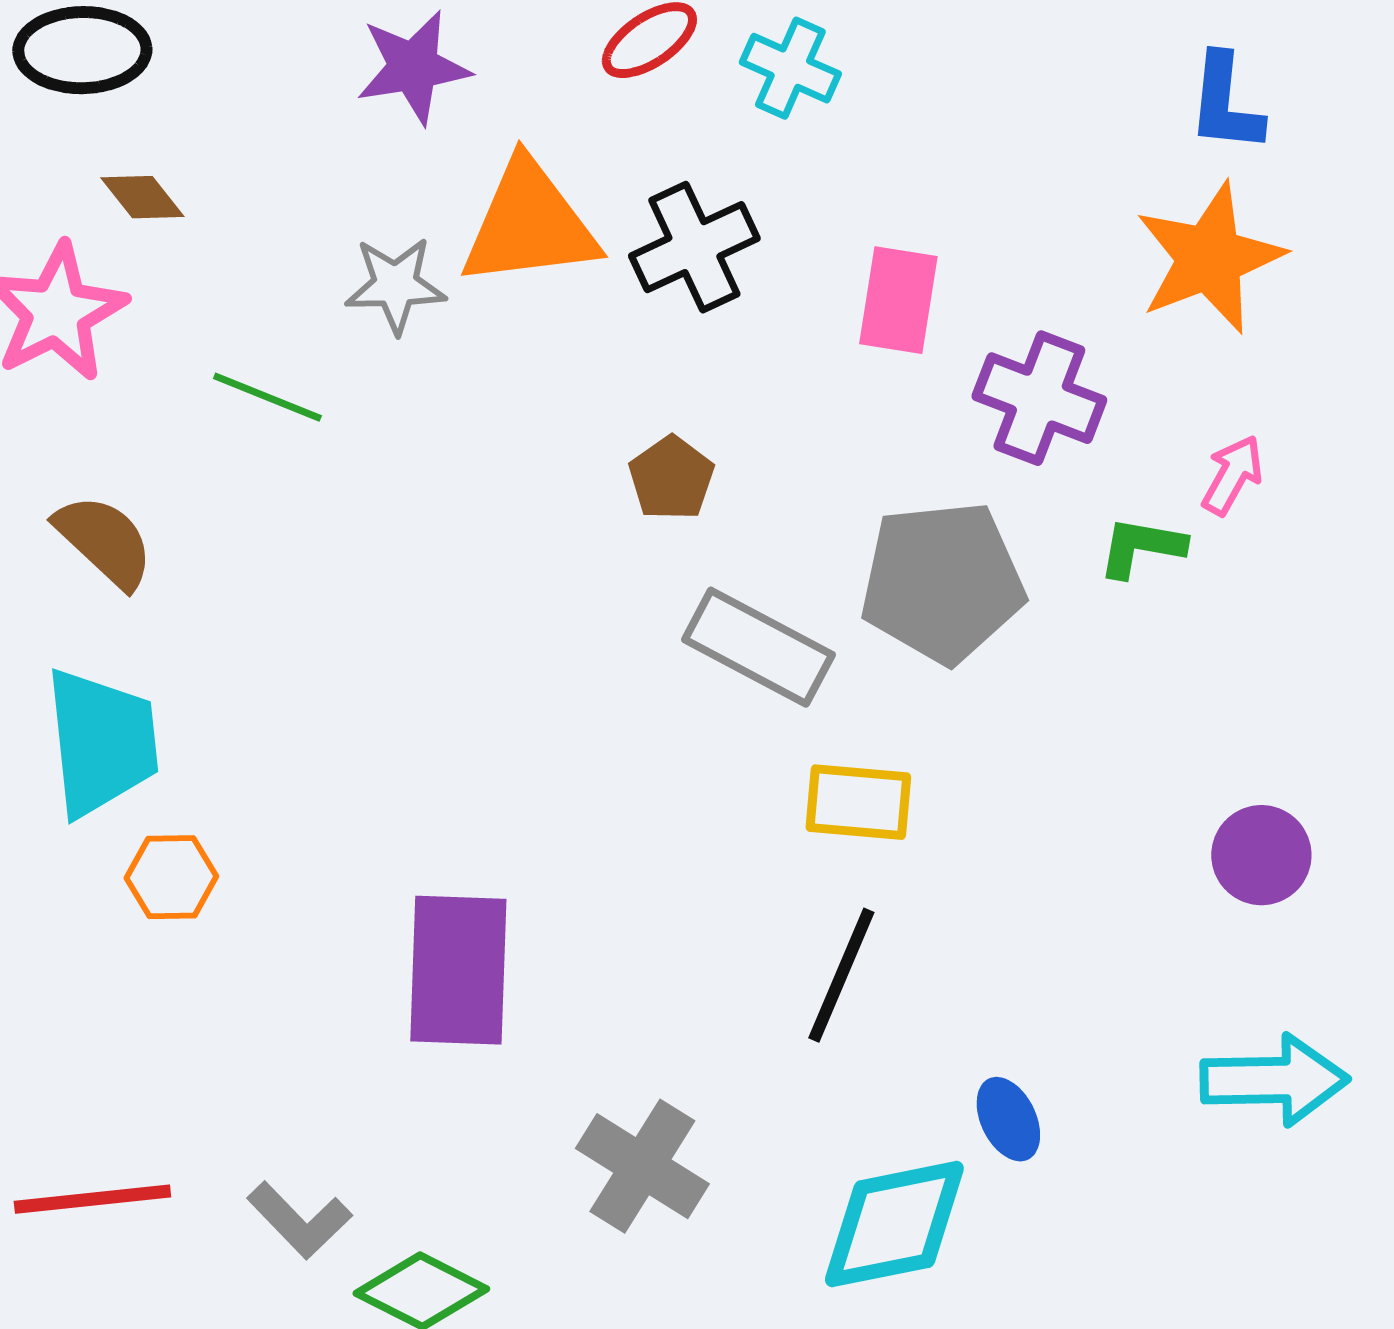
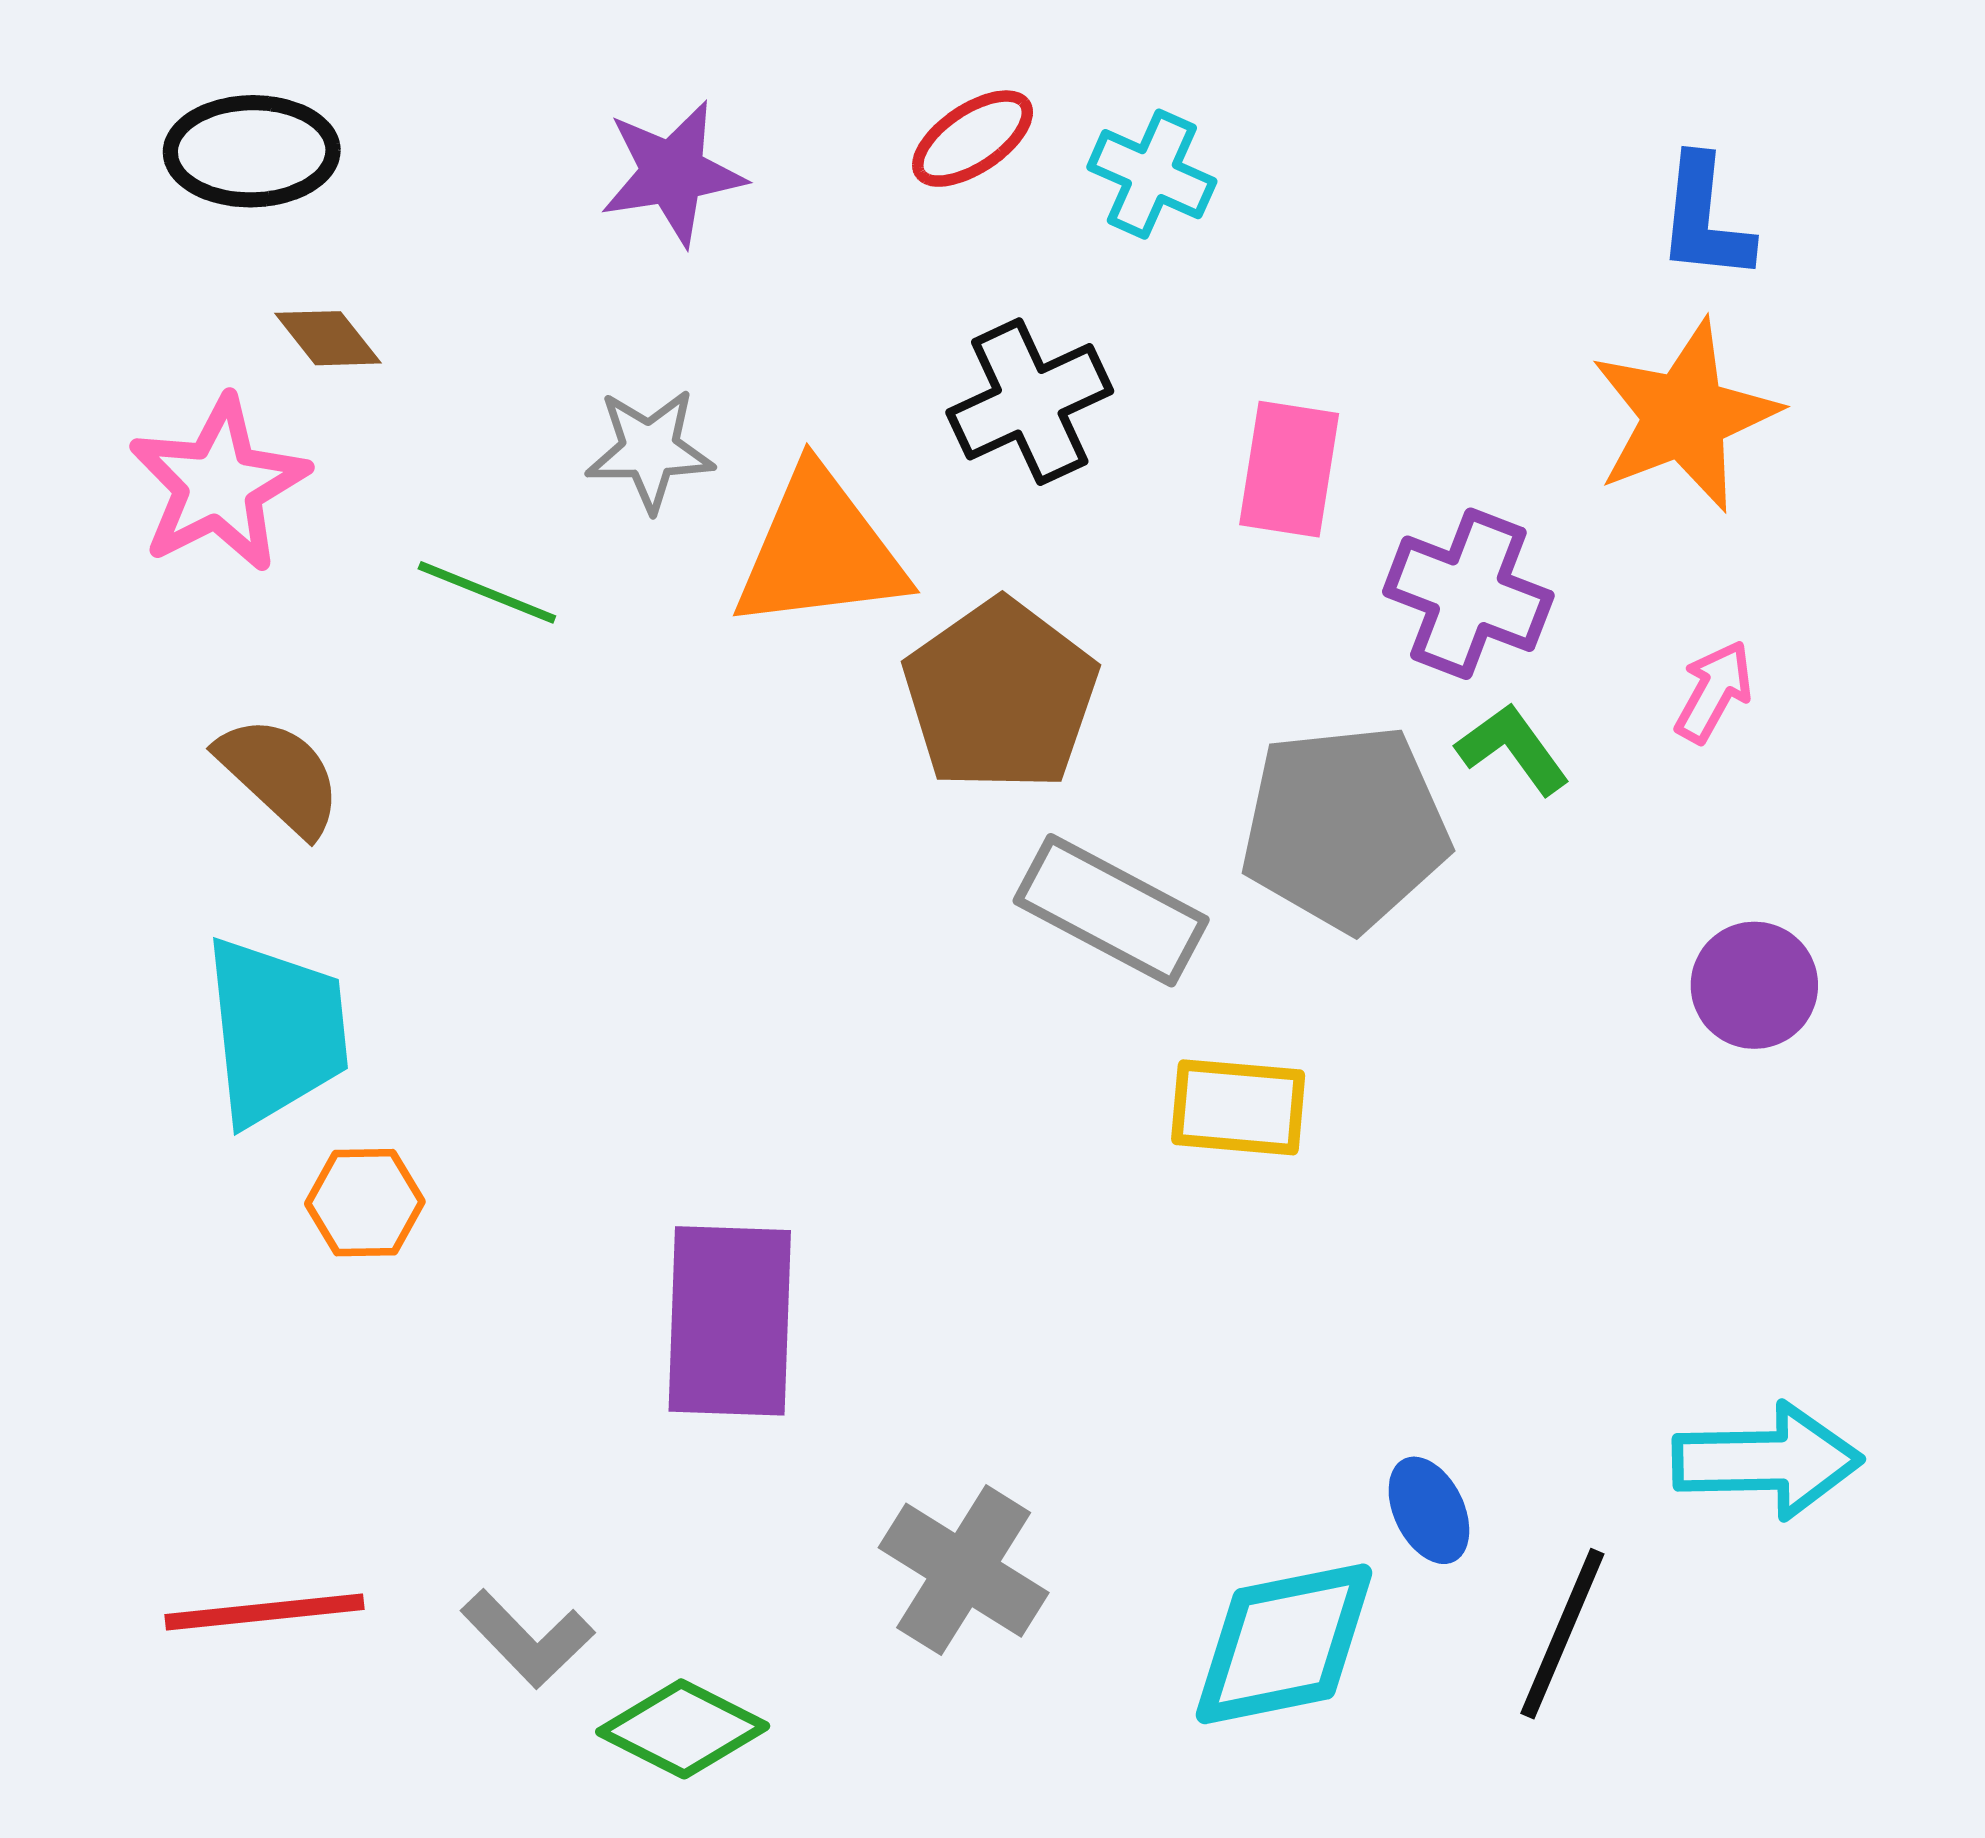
orange triangle: (529, 224) -> (820, 550), moved
brown pentagon: (671, 478) -> (1001, 695), size x1.8
green L-shape: (1141, 547) -> (1513, 749), moved, turned 44
purple circle: (1261, 855) -> (1754, 985), moved
black line: (841, 975) -> (1562, 1634), moved

